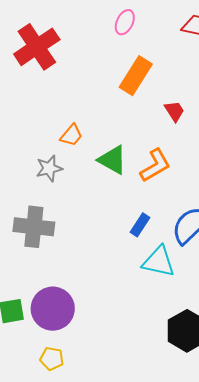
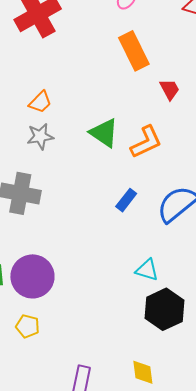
orange rectangle: (136, 76) -> (134, 51), turned -63
orange trapezoid: (71, 135) -> (40, 102), moved
cyan triangle: (159, 262) -> (147, 270), moved, size x0.7

